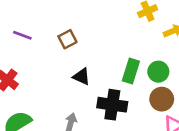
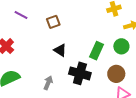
green circle: (158, 72) -> (121, 46), moved

